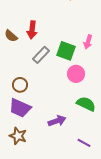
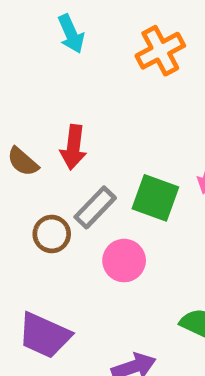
pink circle: (76, 74) -> (124, 261), moved
brown circle: (20, 85) -> (52, 234), moved

